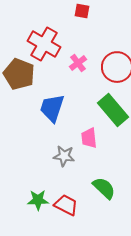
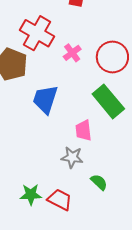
gray star: (64, 156) -> (72, 157), moved
green semicircle: (104, 188) -> (99, 182), size x0.7

